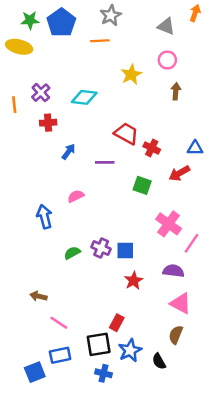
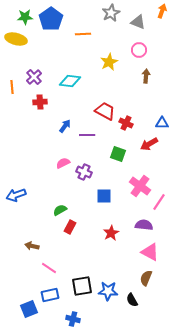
gray star: (111, 15) -> (111, 13), moved
blue arrow: (69, 152) -> (65, 126), moved
blue arrow: (44, 217) -> (16, 195), moved, turned -96
purple cross: (101, 248) -> (84, 172), moved
blue square: (125, 250) -> (104, 196), moved
red rectangle: (117, 323) -> (70, 227), moved
blue star: (130, 350) -> (108, 291), turned 30
blue cross: (103, 373) -> (73, 319), moved

